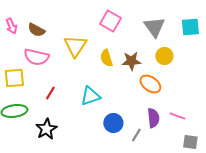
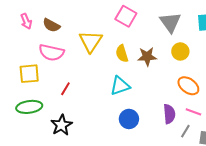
orange ellipse: (150, 84) -> (188, 86), moved
cyan triangle: (90, 96) -> (120, 86), moved
gray line: (136, 135) -> (185, 131), moved

